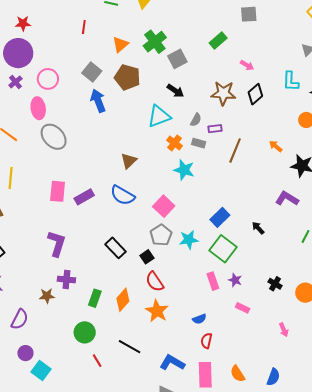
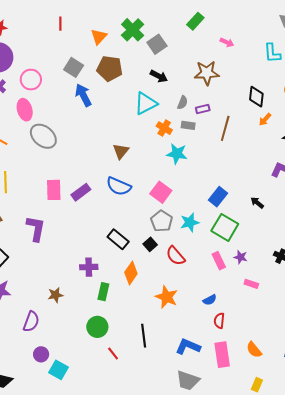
black diamond: (255, 94) -> (256, 97), moved, turned -35
orange arrow: (276, 146) -> (265, 119), turned -80
purple L-shape: (57, 243) -> (36, 228), moved
purple cross: (66, 280) -> (89, 267), moved
red semicircle: (155, 282) -> (176, 256), moved
orange diamond: (123, 300) -> (131, 273), moved
black line: (130, 347) -> (144, 336), turned 60

